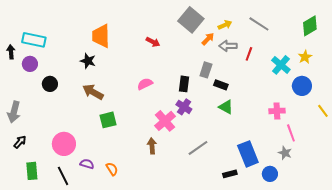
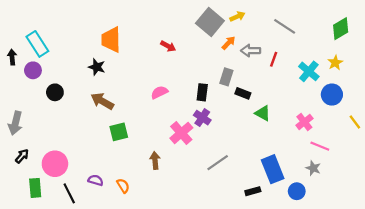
yellow arrow: (225, 25) -> (237, 16), moved
cyan rectangle: (34, 40) -> (37, 44), turned 45
green triangle: (226, 107) -> (263, 113), moved
pink cross: (277, 111) -> (304, 122), turned -35
pink line: (291, 133) -> (320, 146), turned -48
pink circle: (64, 144) -> (55, 164), moved
brown arrow: (152, 146) -> (155, 160), moved

